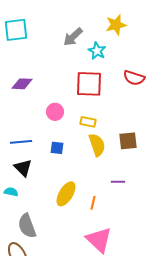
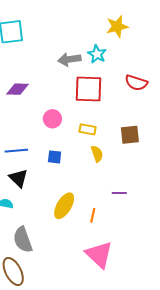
gray arrow: (73, 37) -> (69, 59), moved, turned 35
brown square: (128, 141) -> (130, 135), moved
yellow semicircle: (97, 145) -> (97, 154), size x0.7

